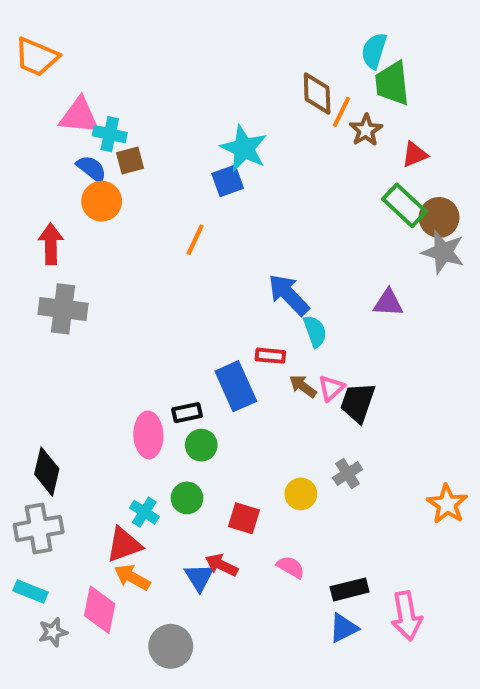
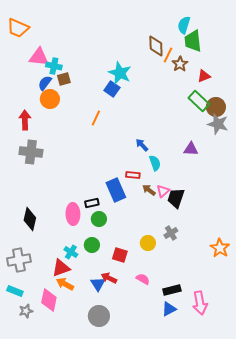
blue semicircle: (91, 169) -> (45, 83), turned -91
blue square: (228, 181) -> (112, 89), turned -35
blue arrow: (289, 295) -> (142, 145), size x0.6
black diamond: (47, 472) -> (30, 219), moved
gray circle: (171, 646) -> (99, 316), moved

